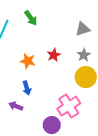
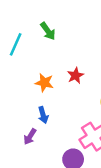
purple arrow: (16, 106) -> (30, 137), turned -80

